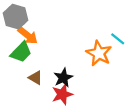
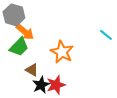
orange star: (99, 53) -> (62, 52), moved
black star: (63, 78) -> (41, 85), moved

